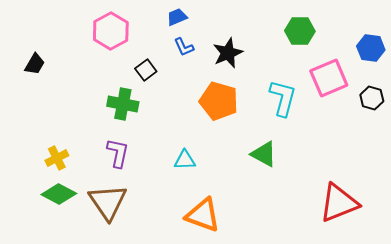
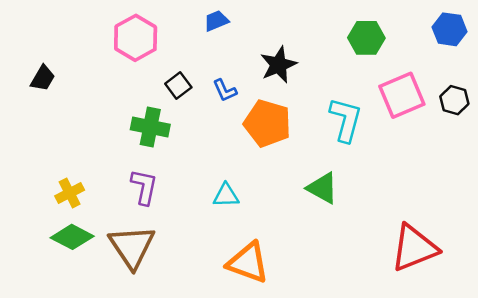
blue L-shape: (184, 47) -> (225, 90), moved
blue hexagon: (371, 48) -> (449, 29), moved
black hexagon: (372, 98) -> (454, 100), moved

